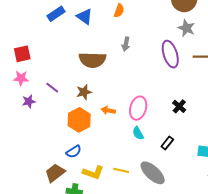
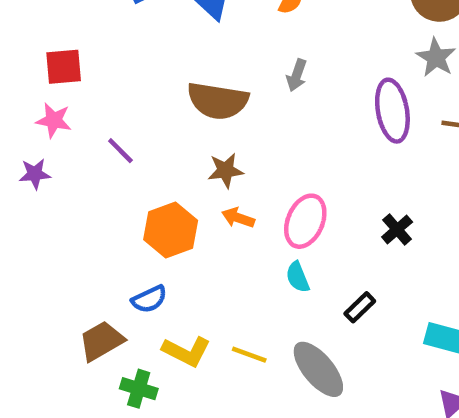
brown star: (84, 92) -> (225, 170), moved
purple star: (29, 101) -> (35, 174), moved

